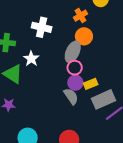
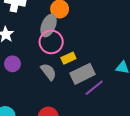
pink circle: (75, 68) -> (51, 42), size x1.5
purple circle: (75, 83) -> (12, 64), moved

